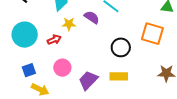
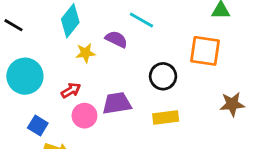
red arrow: (54, 40) -> (71, 90), moved
blue square: (29, 70) -> (38, 126), turned -32
purple trapezoid: (88, 80) -> (117, 103), moved, turned 45

